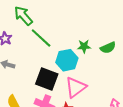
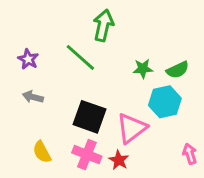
green arrow: (23, 16) -> (103, 25), moved, turned 55
cyan hexagon: (67, 60) -> (165, 102), moved

